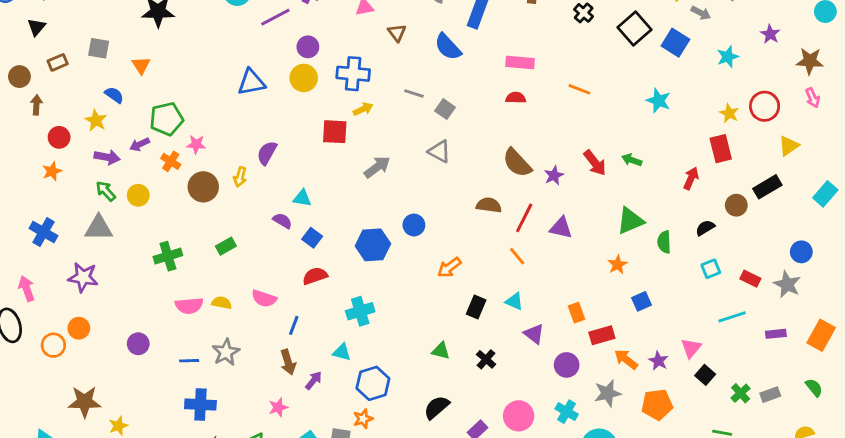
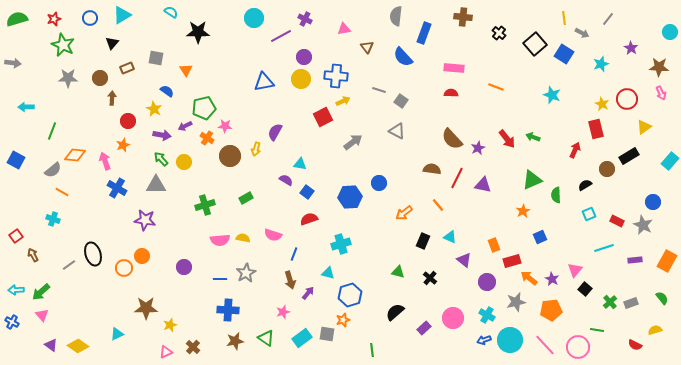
red square: (335, 132) -> (323, 117), turned -30
orange line: (517, 256) -> (438, 205), moved
pink arrow: (27, 289) -> (105, 161), moved

